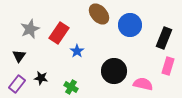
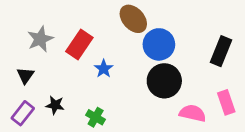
blue circle: (130, 25) -> (159, 44), moved
pink rectangle: (168, 66) -> (226, 102), moved, turned -36
black circle: (114, 71) -> (164, 81), moved

